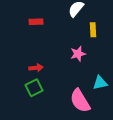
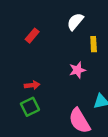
red rectangle: (36, 22) -> (32, 36), turned -48

